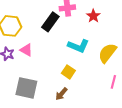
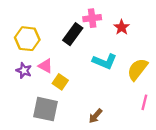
yellow square: (68, 72) -> (60, 82), moved
brown arrow: (61, 94) -> (95, 116), moved

